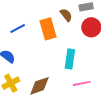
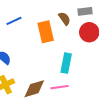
blue line: (18, 28) -> (14, 21), moved
pink line: (82, 83) -> (59, 87), moved

